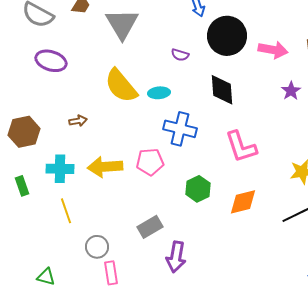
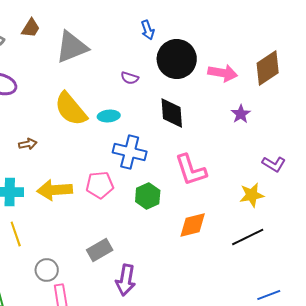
gray triangle: (122, 24) -> (72, 47), turned 39
green hexagon: (198, 189) -> (148, 196), moved

